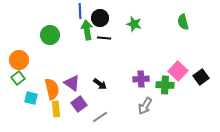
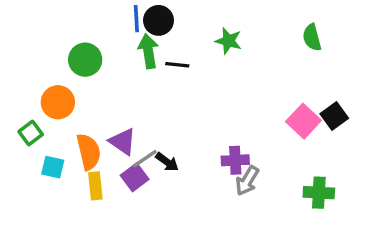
black circle: (100, 18) -> (159, 20), moved
orange circle: (19, 60) -> (58, 102), moved
black square: (201, 77) -> (334, 116), moved
purple cross: (141, 79) -> (235, 160), moved
black arrow: (100, 84) -> (167, 162), moved
green cross: (165, 85) -> (319, 193), moved
gray line: (100, 117) -> (145, 159), moved

